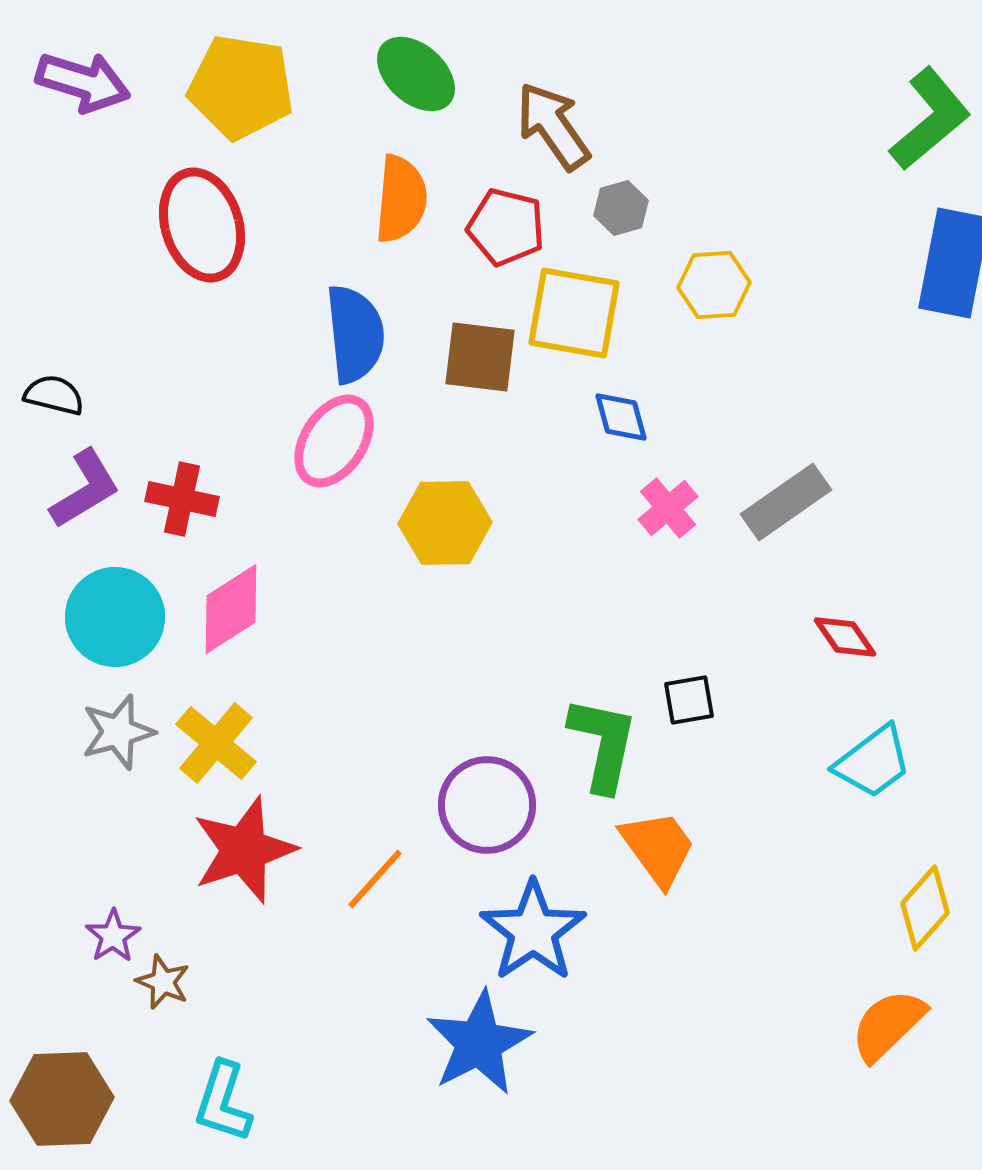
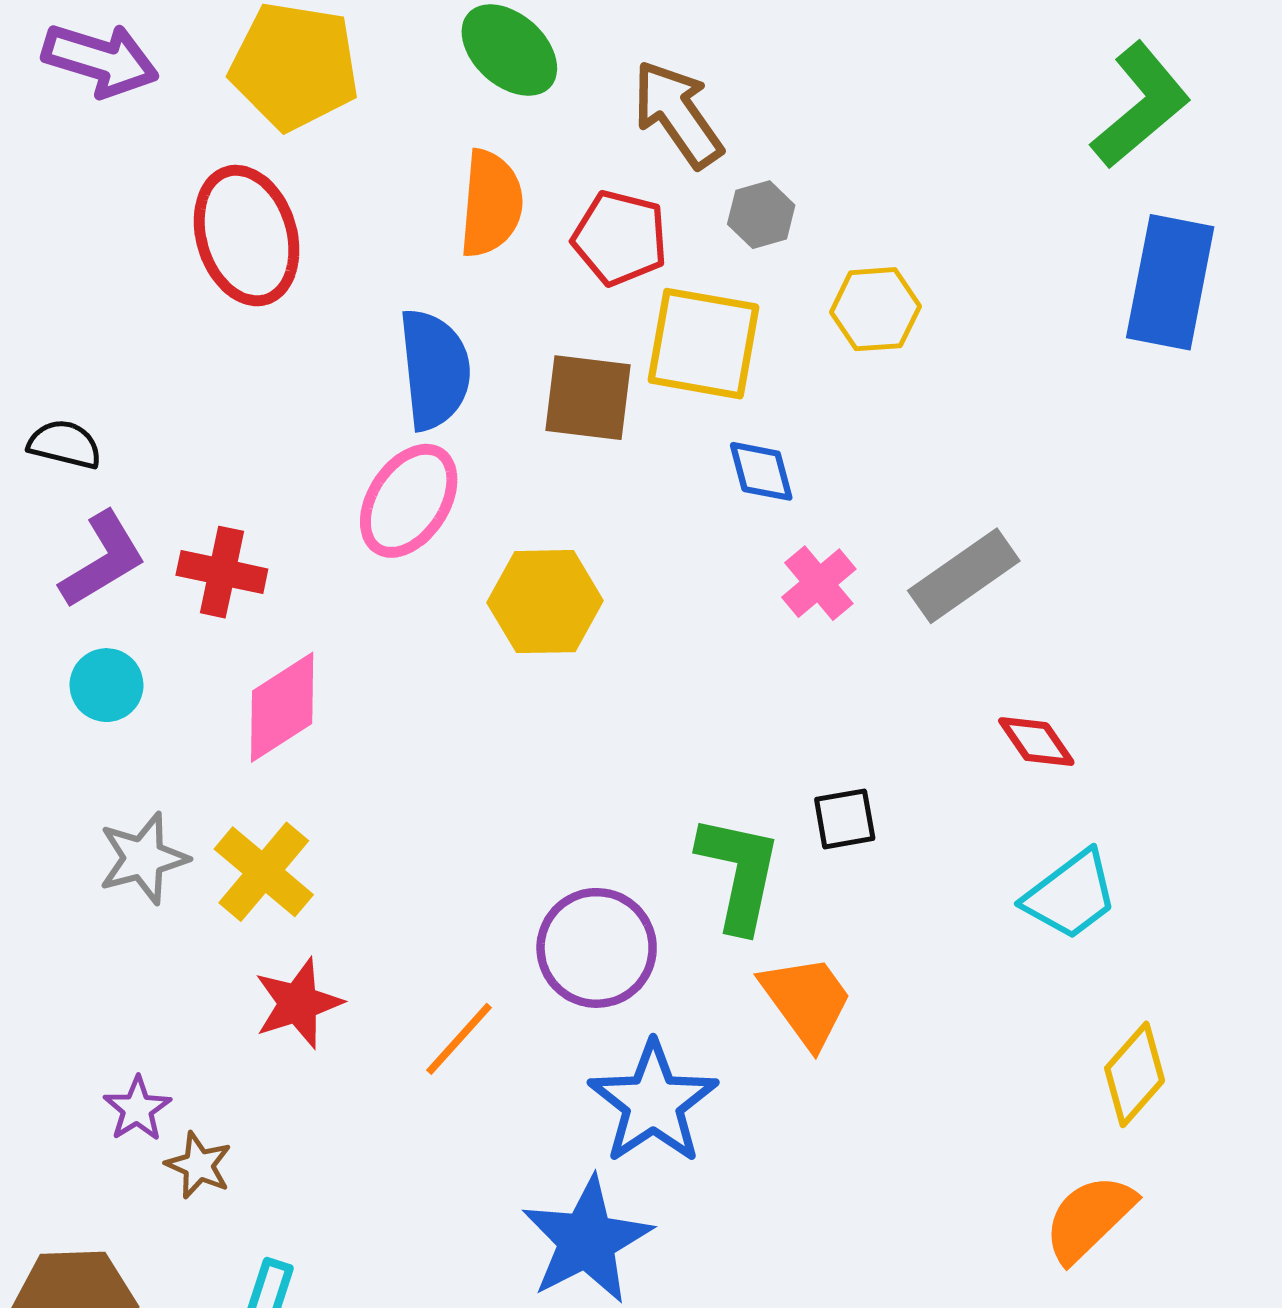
cyan circle: (115, 617) -> (106, 685), moved, size x0.6
red star: (244, 850) -> (298, 1003), size x0.7

